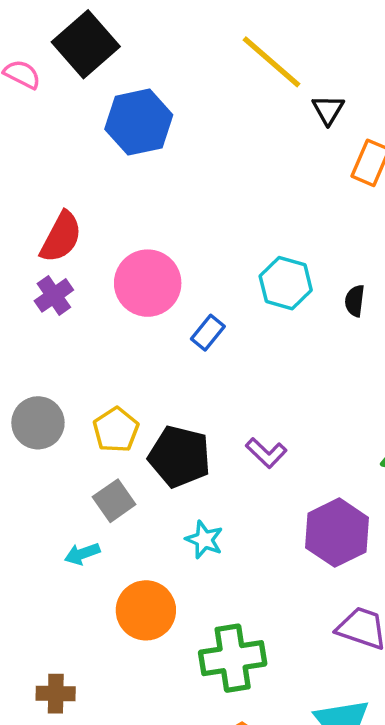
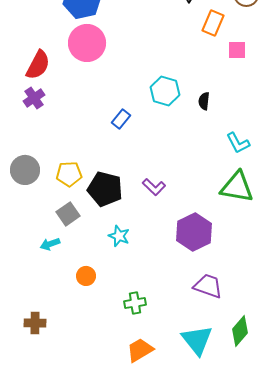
pink circle: (148, 283) -> (87, 43), moved
yellow pentagon: (116, 430) -> (69, 174), turned 30
orange circle: (146, 610) -> (86, 276), size x0.6
green cross: (233, 658) -> (135, 303), size x0.6

